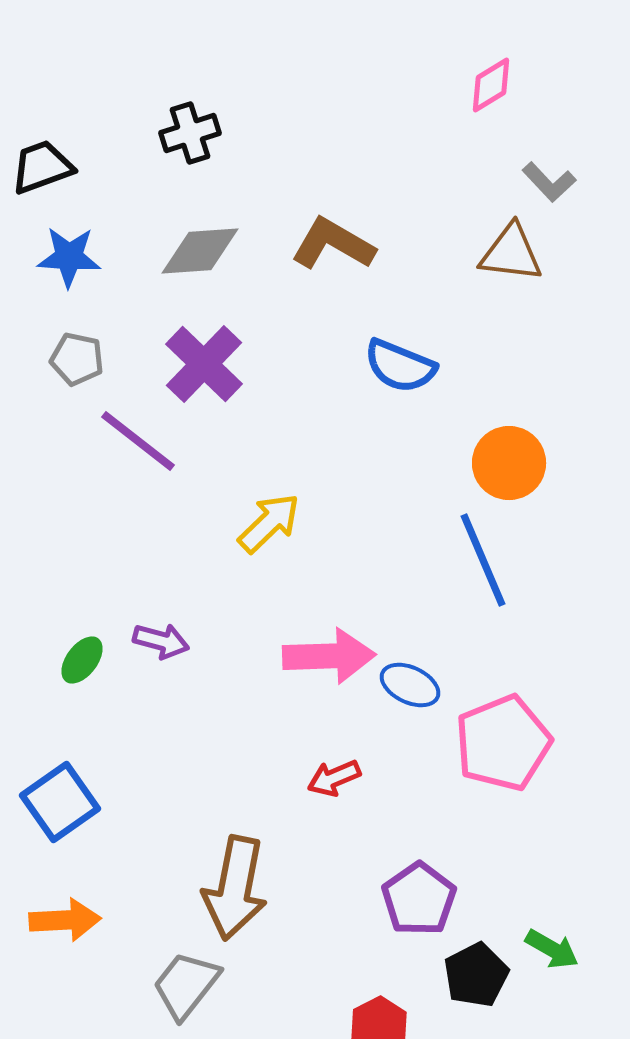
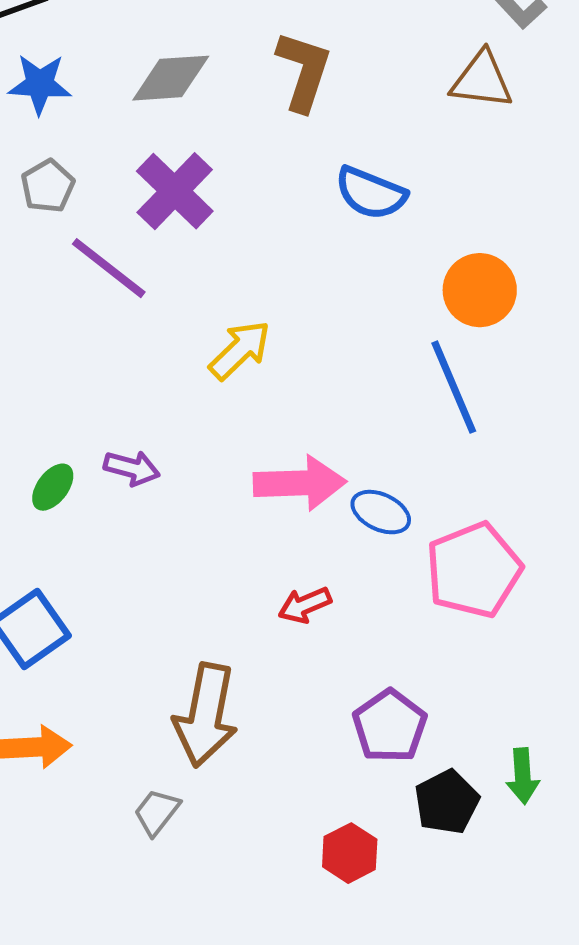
brown L-shape: (333, 244) -> (304, 71), turned 78
gray pentagon: (77, 359) -> (48, 186), turned 30
green arrow: (552, 949) -> (523, 776), turned 56
gray trapezoid: (186, 985) -> (157, 812), size x0.7

